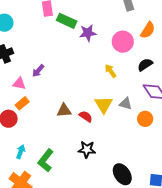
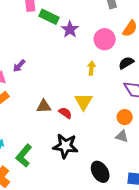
purple star: (88, 33) -> (70, 29), turned -30
yellow arrow: (110, 71) -> (91, 68), turned 40
gray triangle: (126, 104) -> (122, 136), moved
black star: (87, 149) -> (65, 146), size x1.4

